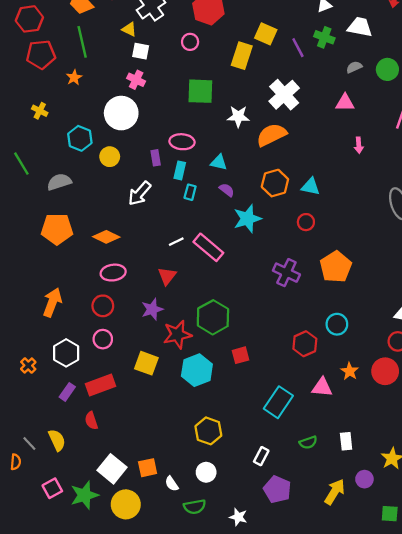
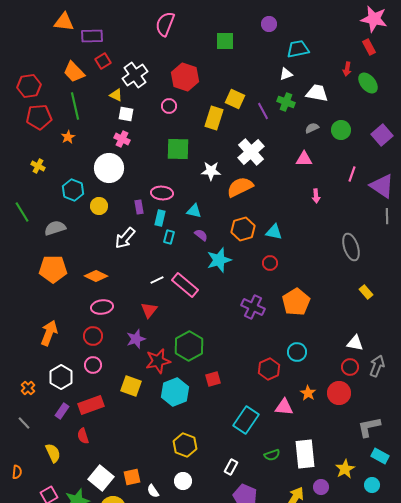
white rectangle: (346, 441) -> (305, 454), size x1.8
gray line: (29, 444) -> (24, 423), moved

